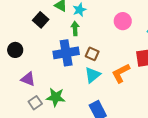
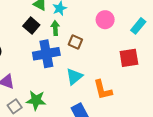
black square: (41, 20) -> (31, 26), moved
brown square: (92, 54) -> (75, 42), moved
orange L-shape: (121, 73) -> (103, 90), moved, turned -75

